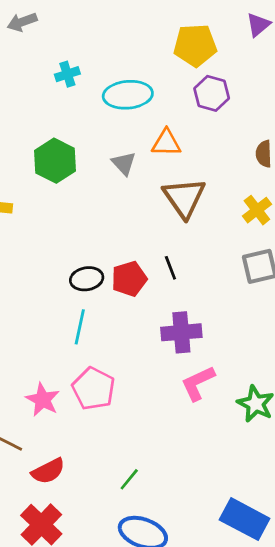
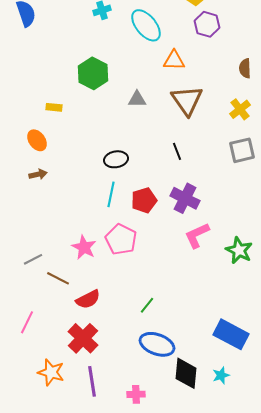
cyan ellipse: (128, 95) -> (146, 25), turned 56
gray triangle: (124, 163) -> (137, 99), moved, turned -48
red pentagon: (129, 279) -> (144, 200), moved
purple cross: (181, 332) -> (185, 198), turned 32

